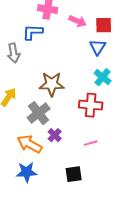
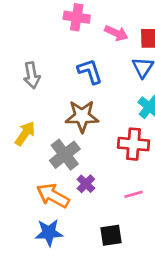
blue L-shape: (33, 32) -> (90, 71), moved, turned 70

